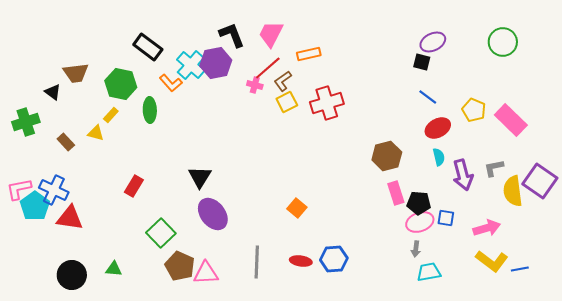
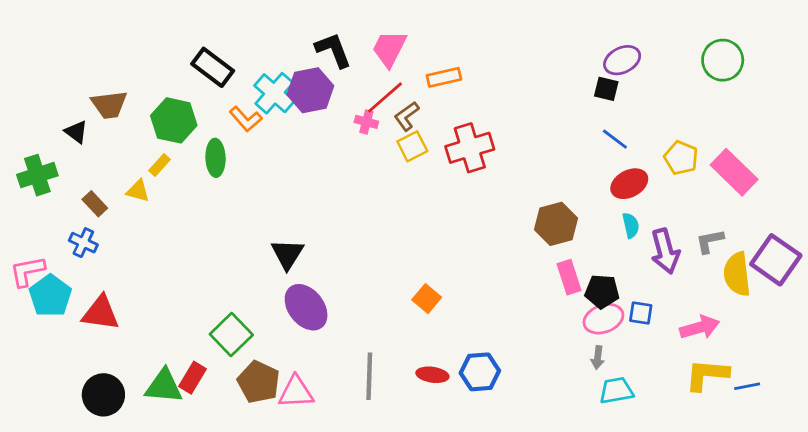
red rectangle: (134, 186) -> (193, 378), moved
blue cross: (54, 190) -> (83, 243), moved, size x0.7
yellow L-shape: (492, 261) -> (707, 375), turned 148
green triangle: (114, 269) -> (164, 386), size x1.6

